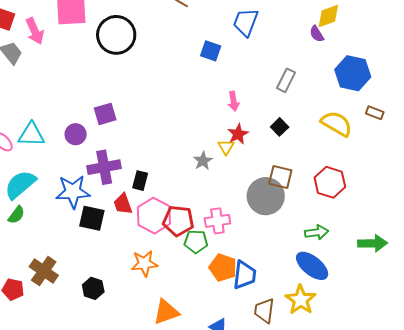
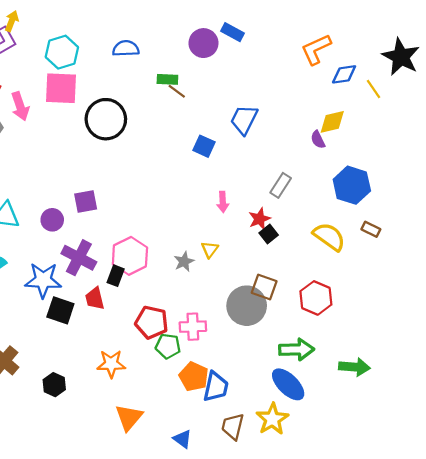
red star: (238, 134) -> (260, 219), moved
purple cross: (104, 167) -> (79, 258), turned 32
pink hexagon: (154, 216) -> (130, 256), moved
green arrow: (317, 232) -> (296, 350), size x1.4
orange triangle: (166, 312) -> (129, 417), turned -36

